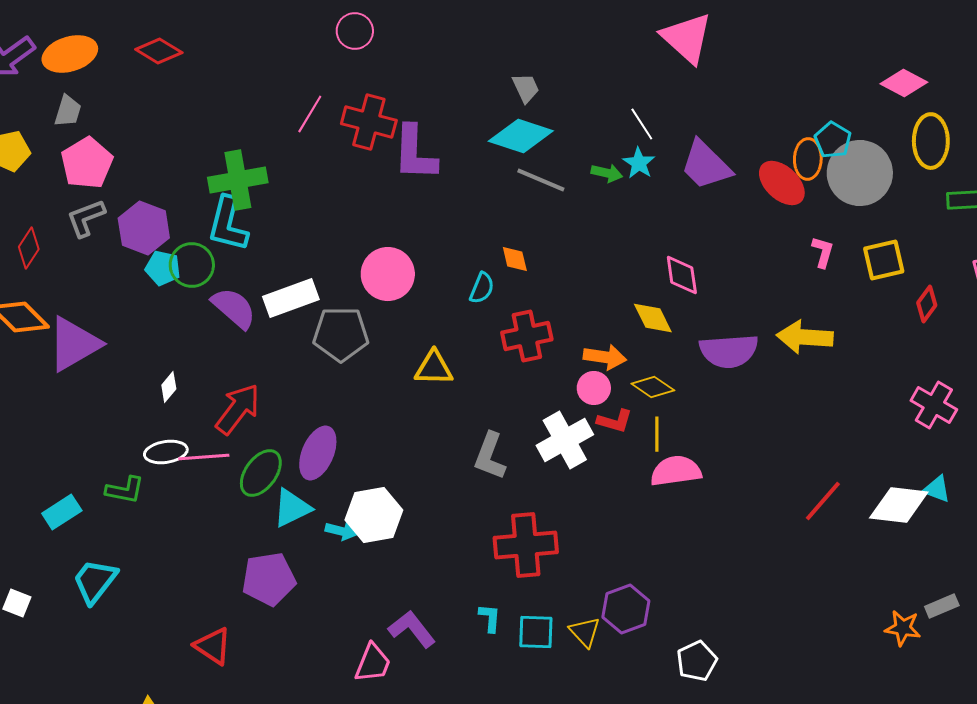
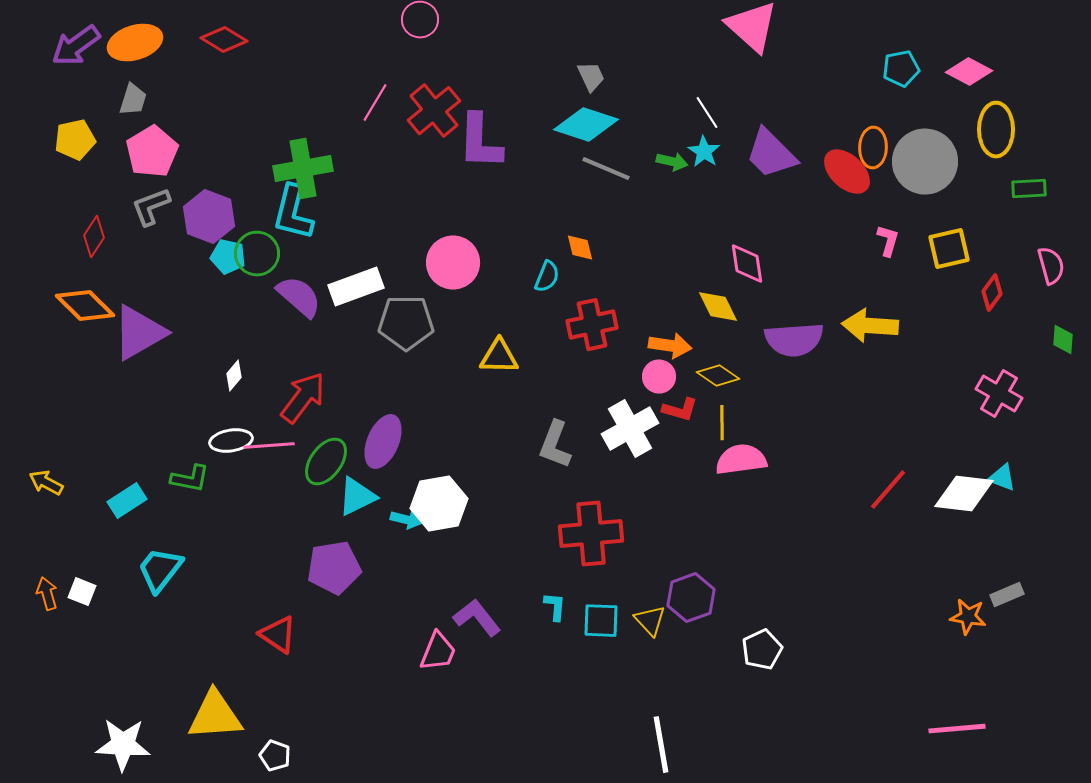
red cross: (369, 122) -> (434, 111), turned 36
cyan pentagon: (833, 140) -> (901, 69), moved, turned 30

